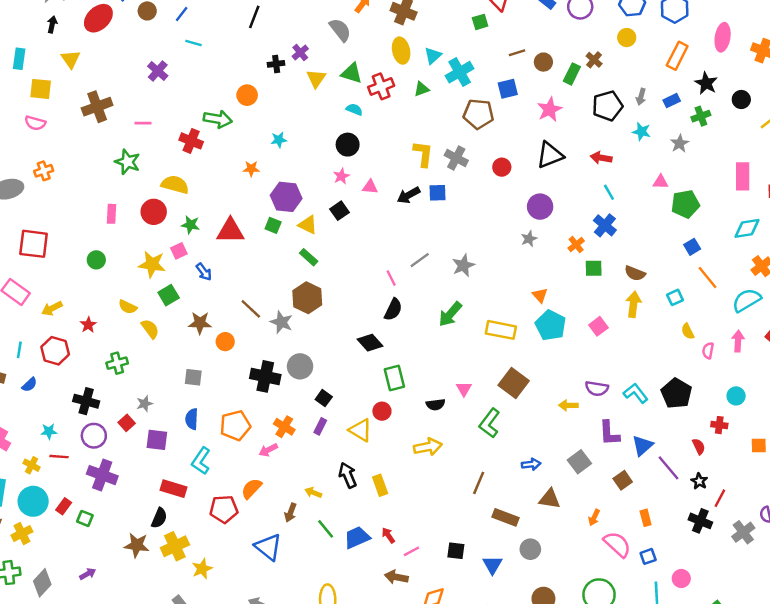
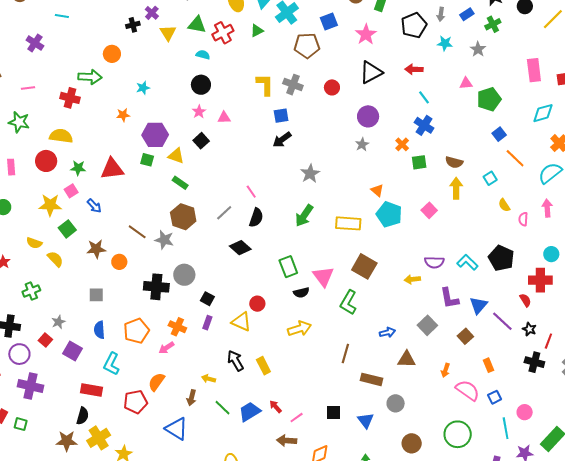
black arrow: (408, 195) -> (282, 140), moved
gray line: (420, 260) -> (224, 213), moved
green rectangle: (394, 378) -> (288, 267), moved
pink triangle: (464, 389) -> (323, 276), size x1.6
red cross: (719, 425) -> (540, 280), size x1.6
purple square: (157, 440) -> (72, 351), turned 30

